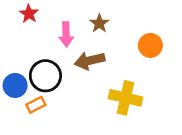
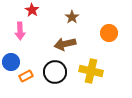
red star: (29, 14) -> (32, 10), moved
pink arrow: (66, 34) -> (20, 31), moved
black circle: (45, 76) -> (55, 72), moved

